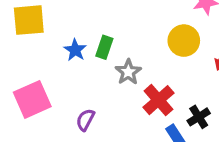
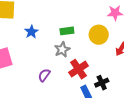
green rectangle: (104, 47) -> (67, 31), moved, turned 56
purple semicircle: (85, 120) -> (44, 75), moved

